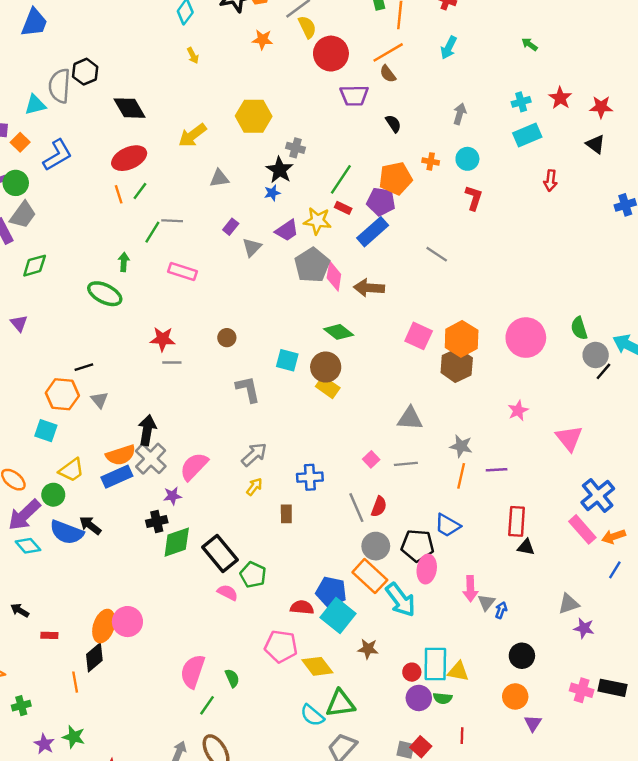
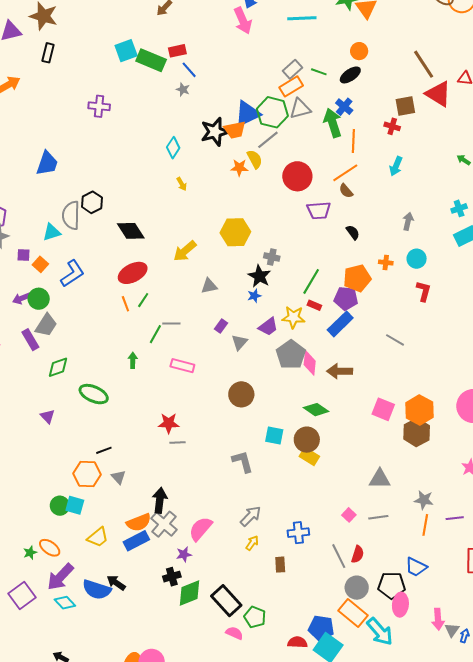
yellow semicircle: (307, 27) -> (255, 159), moved
green ellipse: (105, 294) -> (94, 394), moved
brown circle: (227, 338) -> (241, 394), moved, size x1.6
green circle: (53, 495) -> (60, 506), moved

